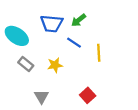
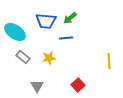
blue line: (74, 43) -> (66, 38), turned -40
yellow line: (99, 53) -> (109, 61), moved

